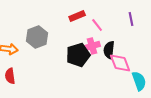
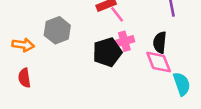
pink line: (97, 25) -> (117, 14), moved
black semicircle: (109, 50) -> (160, 42), moved

